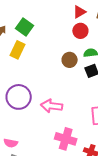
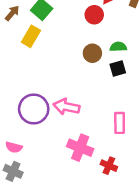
red circle: (80, 31) -> (94, 15), moved
purple circle: (19, 97) -> (34, 109), moved

